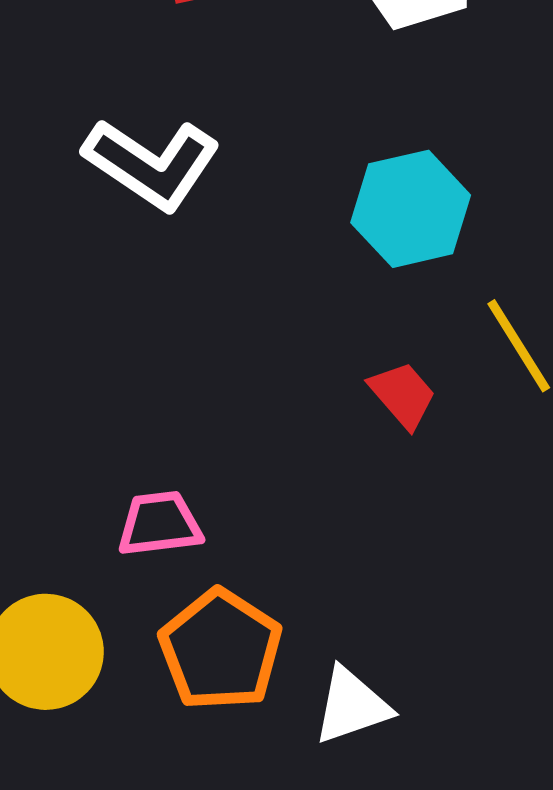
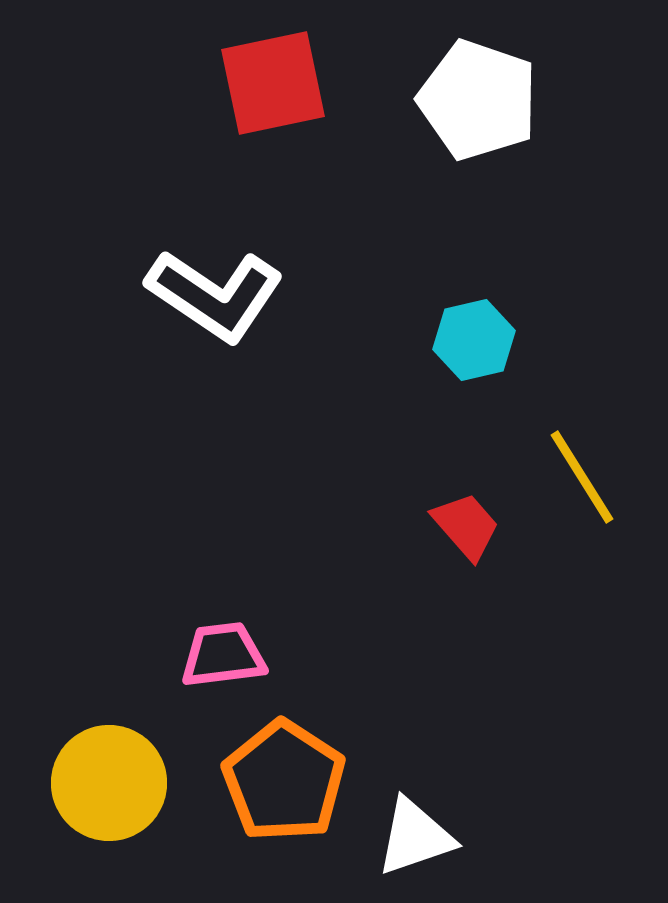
cyan hexagon: (411, 209) -> (474, 340), size x0.7

